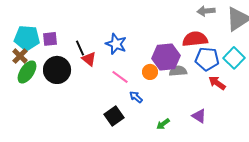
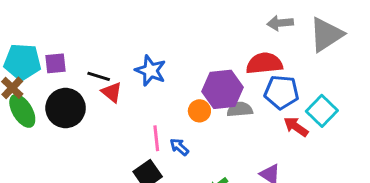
black line: (80, 48) -> (99, 76), turned -49
cyan square: (234, 58) -> (322, 111), moved
green ellipse: (27, 72) -> (22, 111), turned -65
pink line: (120, 77) -> (156, 138), moved, turned 48

